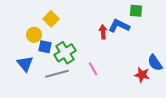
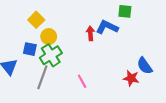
yellow circle: (34, 35) -> (49, 37), moved
pink line: (93, 69) -> (82, 81), moved
gray line: (57, 74) -> (42, 77), turned -55

